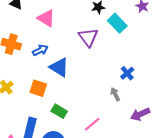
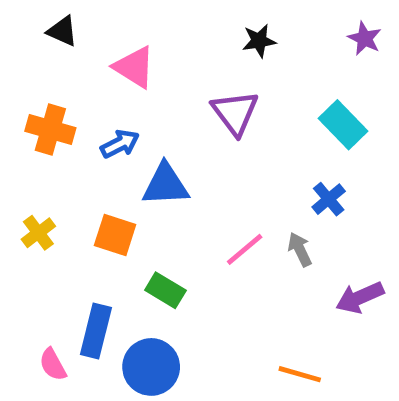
cyan rectangle: (117, 23) -> (343, 125), moved
blue triangle: (59, 67) -> (165, 185), turned -35
pink line: (92, 124) -> (245, 249), moved

